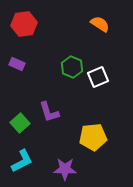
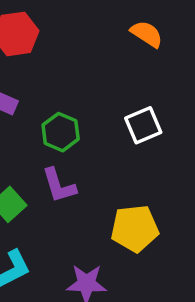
green hexagon: (72, 67) -> (61, 132), moved

